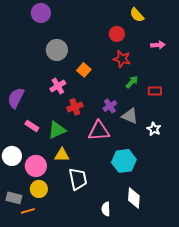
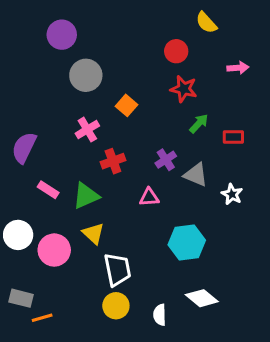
purple circle: (41, 13) -> (62, 35), moved
pink triangle: (99, 131) -> (149, 197), size x0.6
yellow triangle: (62, 155) -> (93, 233), turned 42
yellow circle: (39, 189) -> (116, 306), moved
white diamond: (134, 198) -> (202, 298), turned -55

